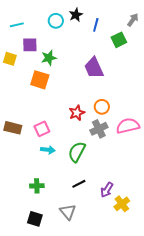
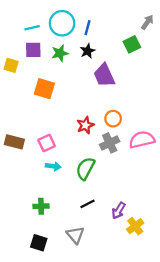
black star: (76, 15) -> (88, 51), moved
cyan circle: (56, 21) -> (62, 23), size x1.5
cyan line: (17, 25) -> (32, 28), moved
blue line: (96, 25) -> (88, 28), moved
green star: (49, 58) -> (60, 53), moved

